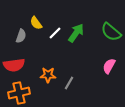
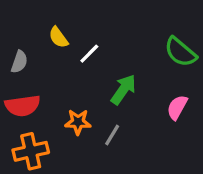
green arrow: (76, 33) -> (123, 89), moved
gray semicircle: (21, 36) -> (19, 62), moved

